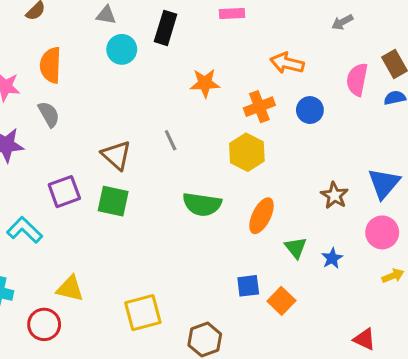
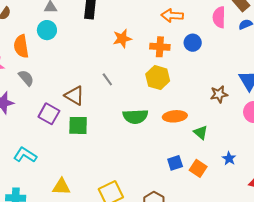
cyan circle: (122, 49) -> (47, 30), moved
orange cross: (259, 107) -> (160, 47), turned 36
purple square: (64, 192) -> (49, 114), moved, turned -30
brown star: (334, 195) -> (219, 94), turned -30
orange ellipse: (262, 216) -> (175, 116), turned 70
blue star: (332, 258) -> (229, 158), moved

